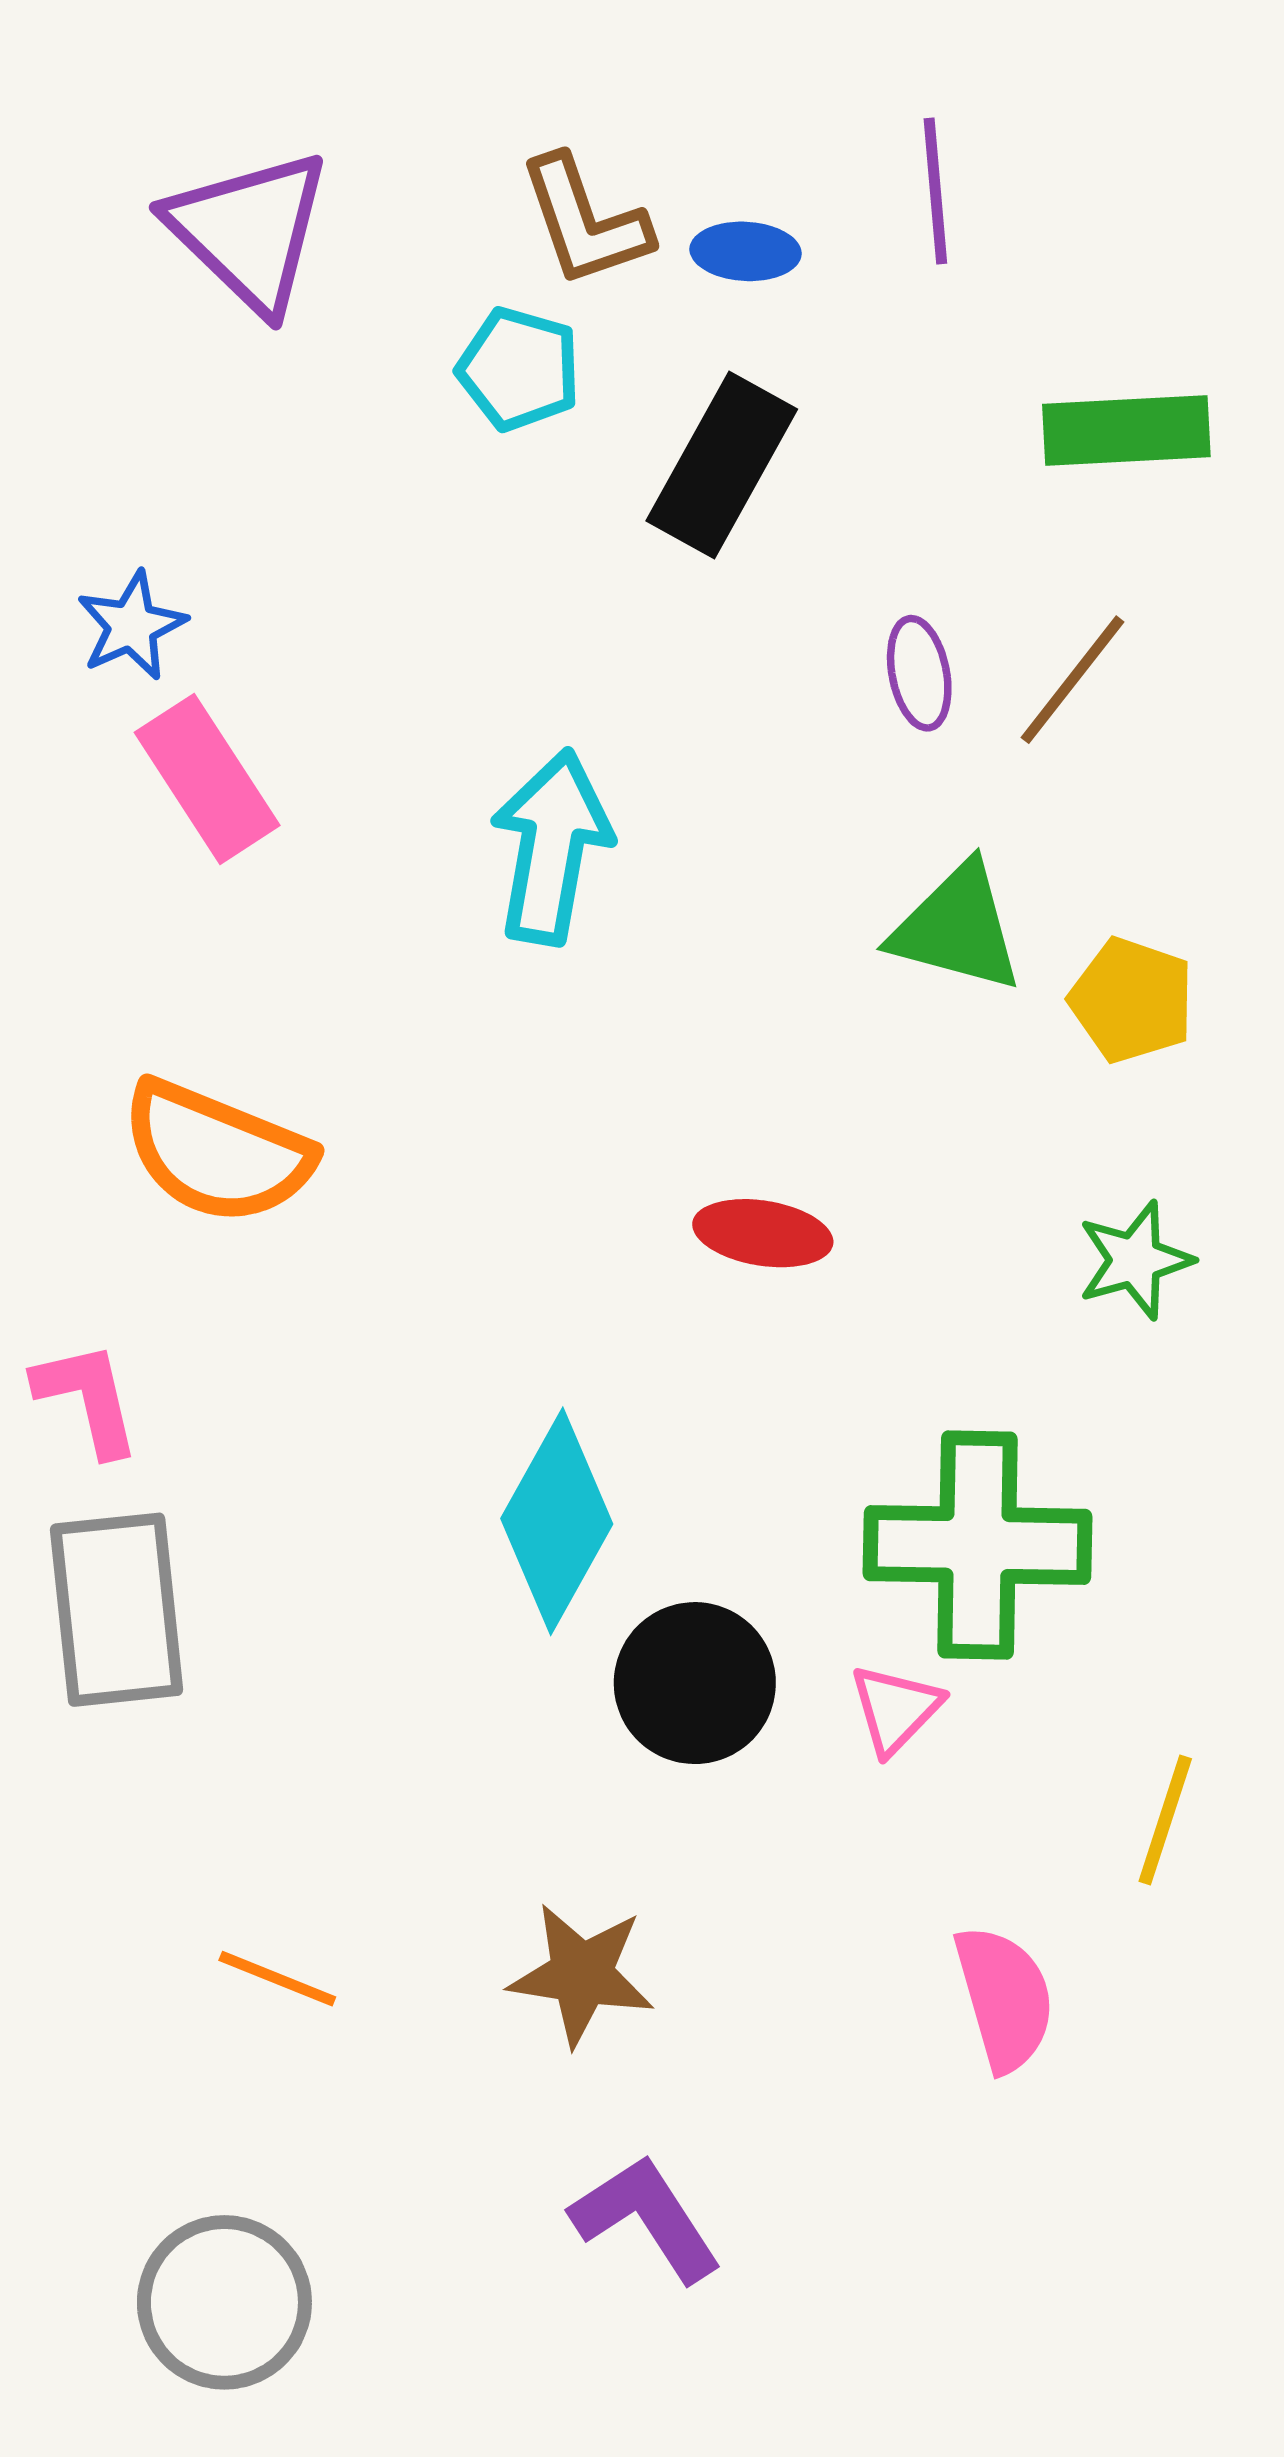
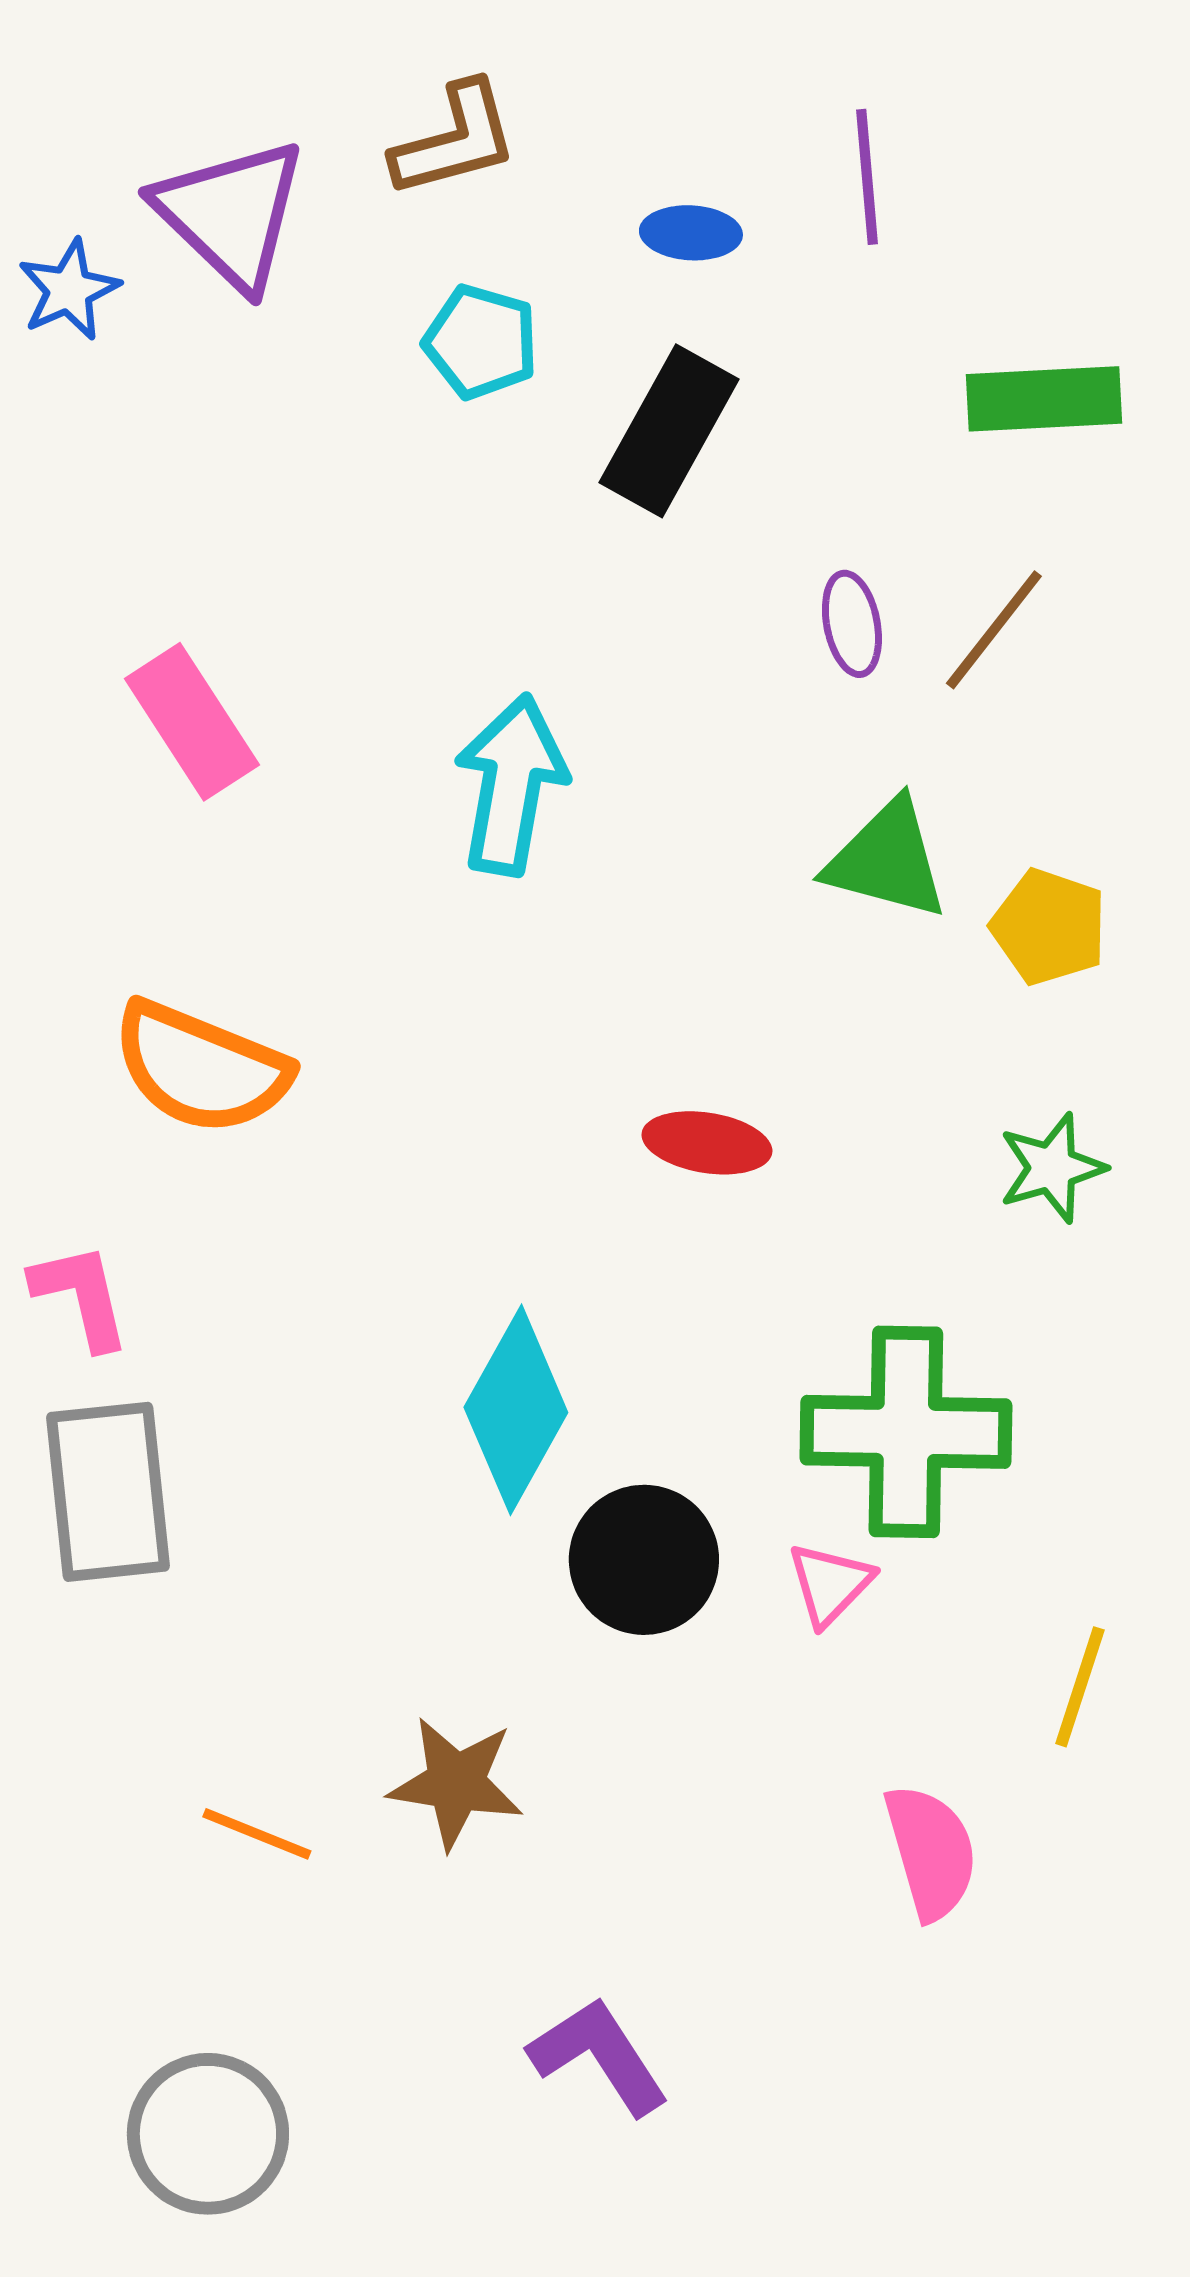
brown L-shape: (585, 221) -> (455, 140), moved, turned -86
blue star: (132, 626) -> (69, 290), moved
brown star: (582, 1974) -> (456, 1783), moved

